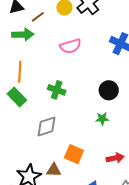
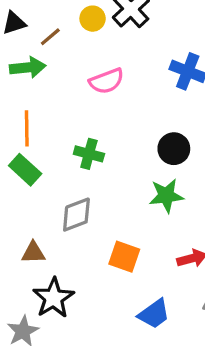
green star: (102, 119) -> (166, 196), size x1.5
brown triangle: (54, 170) -> (33, 253), moved

